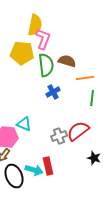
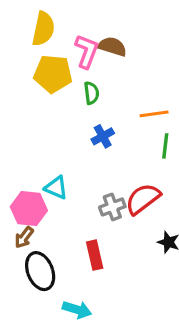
yellow semicircle: (35, 25) -> (43, 29), moved
brown semicircle: (67, 61) -> (112, 46), moved
green semicircle: (46, 65) -> (91, 93), size x0.6
cyan arrow: (34, 170) -> (77, 310), moved

